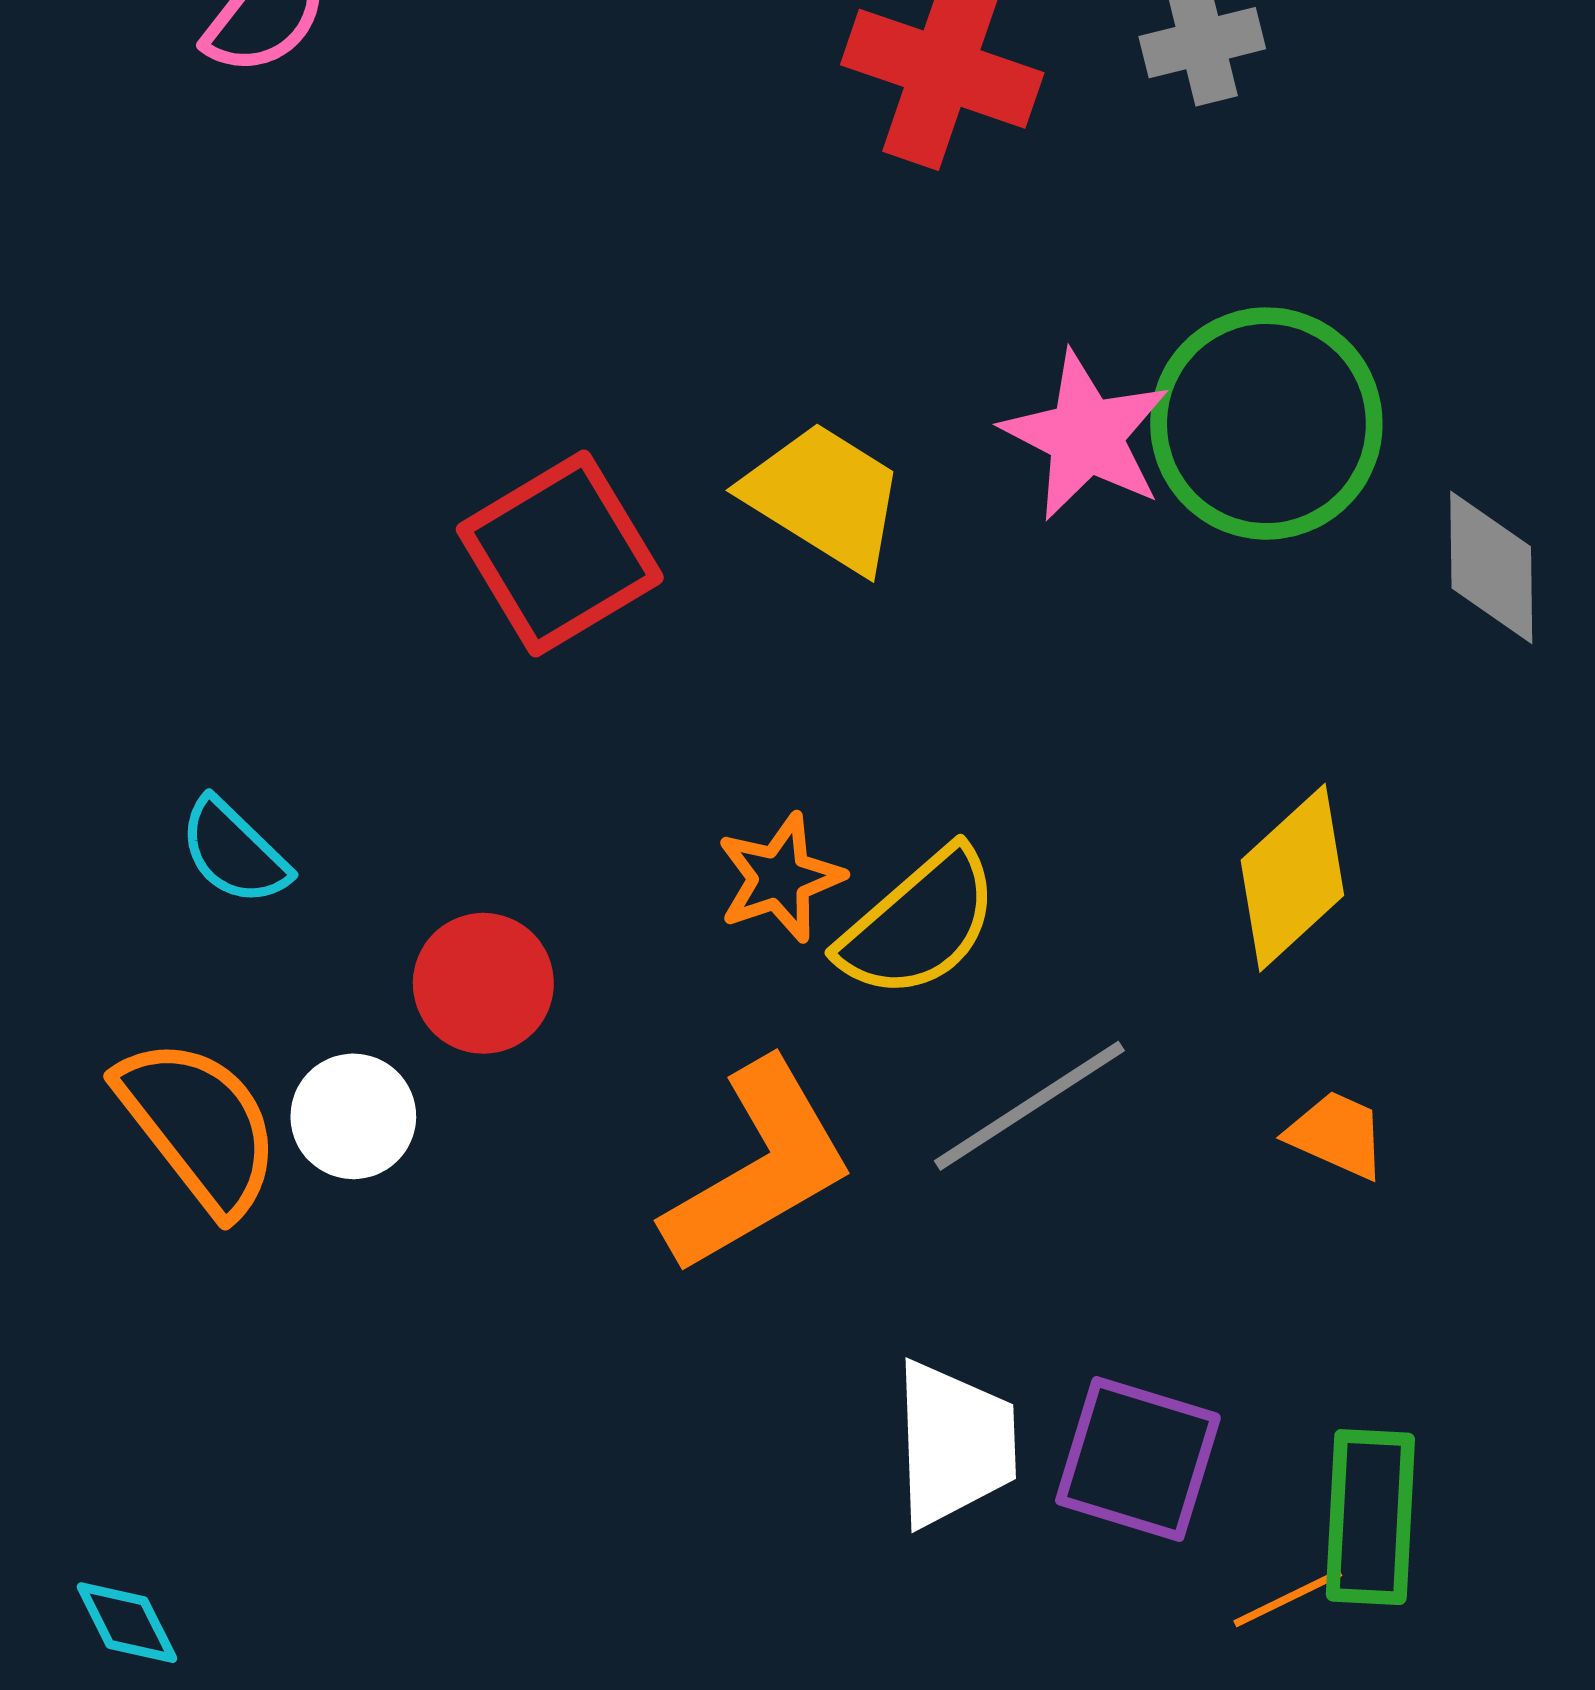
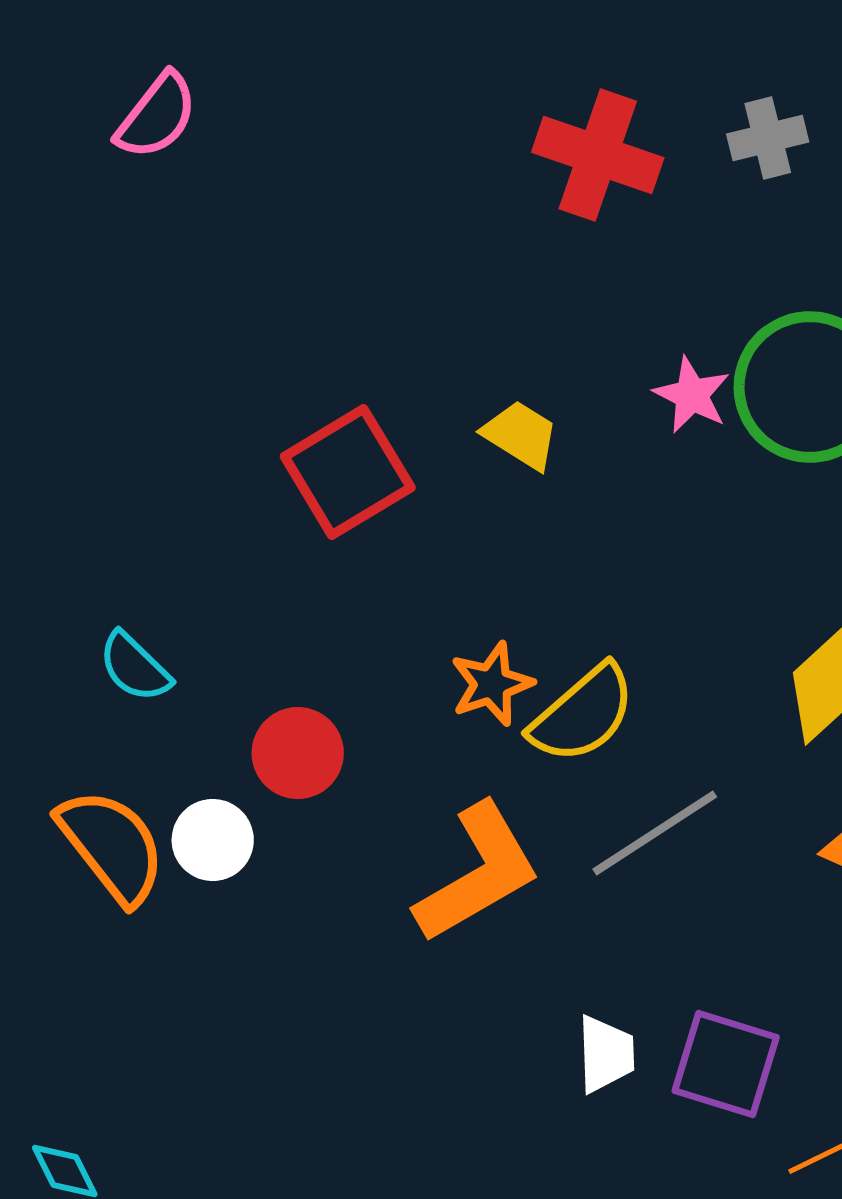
pink star: (1086, 436) -> (692, 395), size x0.7
yellow trapezoid: (824, 497) -> (521, 435), size x0.7
white trapezoid: (954, 1444) -> (606, 1054), size x0.7

